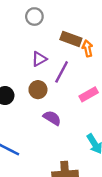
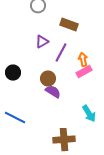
orange arrow: (87, 48) -> (83, 60), moved
brown circle: (38, 90) -> (48, 79), moved

